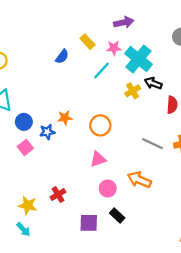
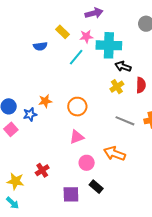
blue semicircle: (62, 56) -> (40, 46), turned 48
cyan cross: (138, 59) -> (109, 45), turned -35
yellow cross: (133, 91) -> (117, 87), moved

